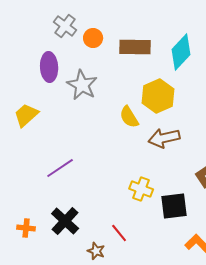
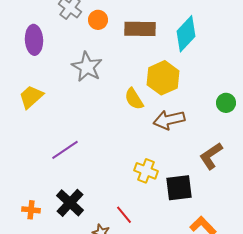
purple ellipse: (49, 67) -> (34, 40), moved

